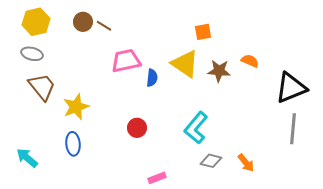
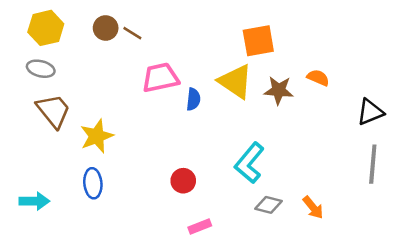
orange square: (203, 32) -> (258, 41), size x1.5
black triangle: (291, 88) -> (370, 112), size x0.7
red circle: (137, 128) -> (183, 181), moved
cyan arrow: (27, 158) -> (34, 201), turned 140

